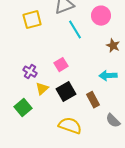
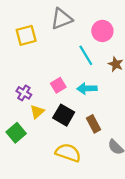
cyan line: (75, 30) -> (86, 55), moved
cyan arrow: (108, 76) -> (87, 88), moved
black square: (66, 92) -> (64, 115), turned -30

